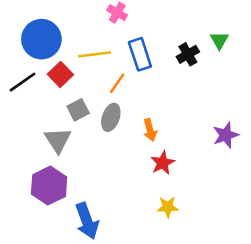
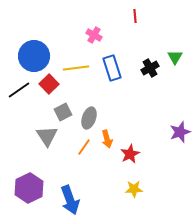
orange line: (117, 83) -> (84, 147), moved
orange arrow: (150, 130) -> (107, 139), moved
purple hexagon: (49, 186) -> (29, 188), moved

